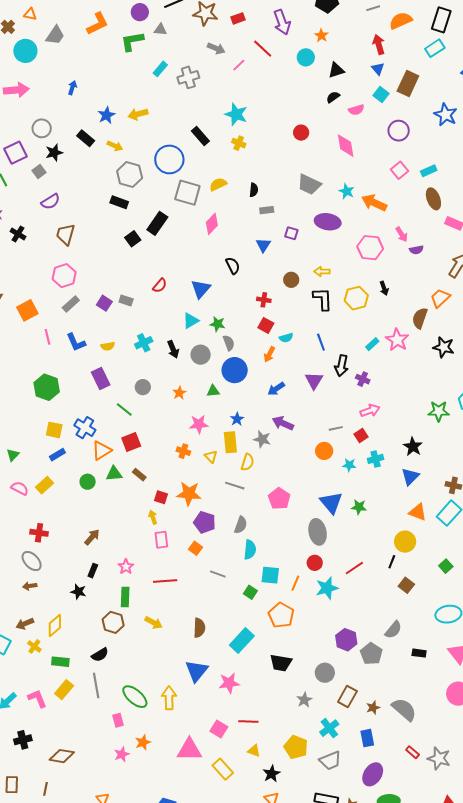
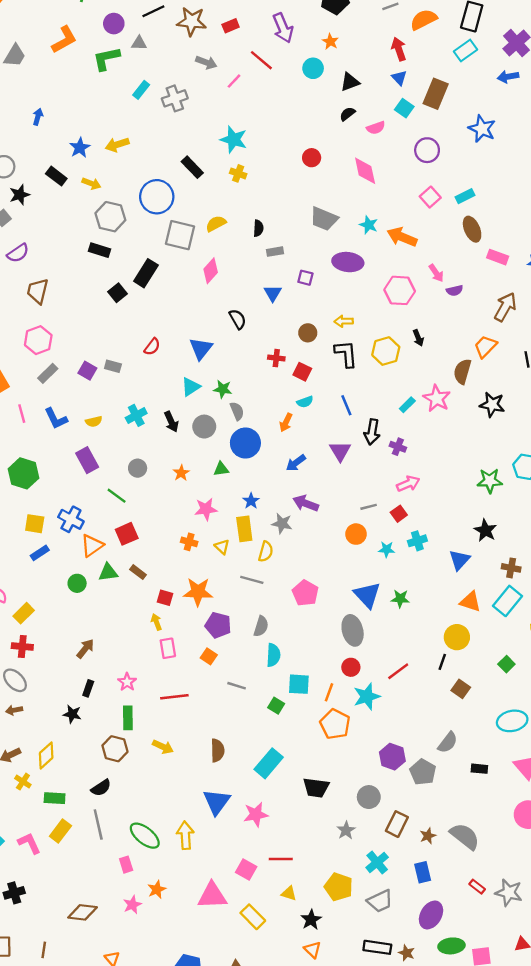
red square: (266, 325) -> (302, 372), moved
black star: (413, 447) -> (485, 530), moved
yellow rectangle: (44, 485) -> (24, 613), moved
orange pentagon: (281, 615) -> (335, 724), moved
brown diamond: (62, 756) -> (83, 912), moved

